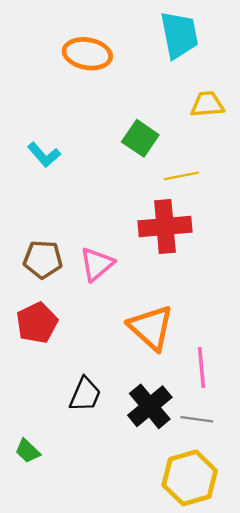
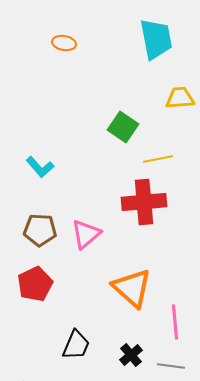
orange ellipse: (87, 54) -> (64, 43), moved, size x0.6
cyan L-shape: (44, 155) -> (40, 167), moved
black cross: (150, 406) -> (131, 355), size x0.6

